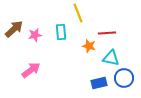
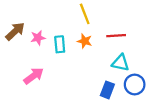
cyan rectangle: (61, 32) -> (60, 44), moved
orange star: (89, 46) -> (85, 41), moved
blue rectangle: (99, 83) -> (107, 90), turned -56

